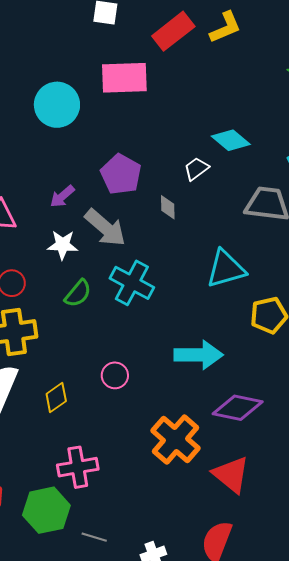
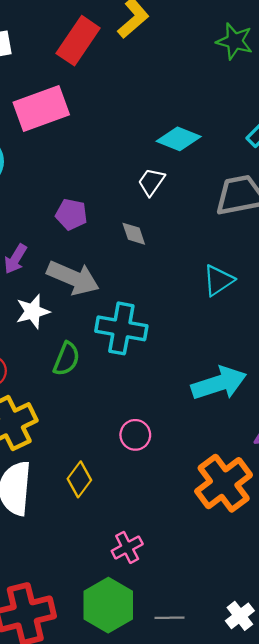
purple pentagon: (121, 174) -> (71, 214), size x0.7
cyan triangle: (226, 269) -> (218, 280), size x0.7
orange cross: (176, 439) -> (224, 483), turned 30
pink cross: (78, 467) -> (127, 547), size x0.7

